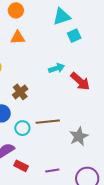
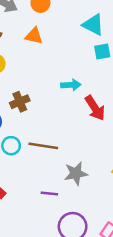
cyan triangle: (62, 17) -> (93, 25), turned 30
purple line: (52, 171) -> (49, 194), moved

